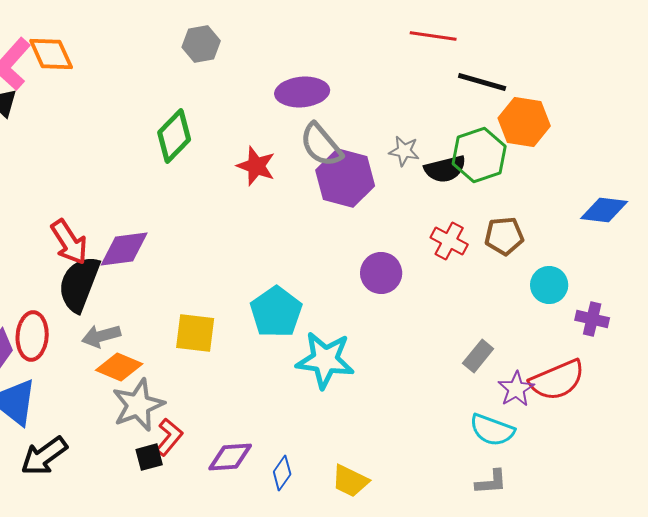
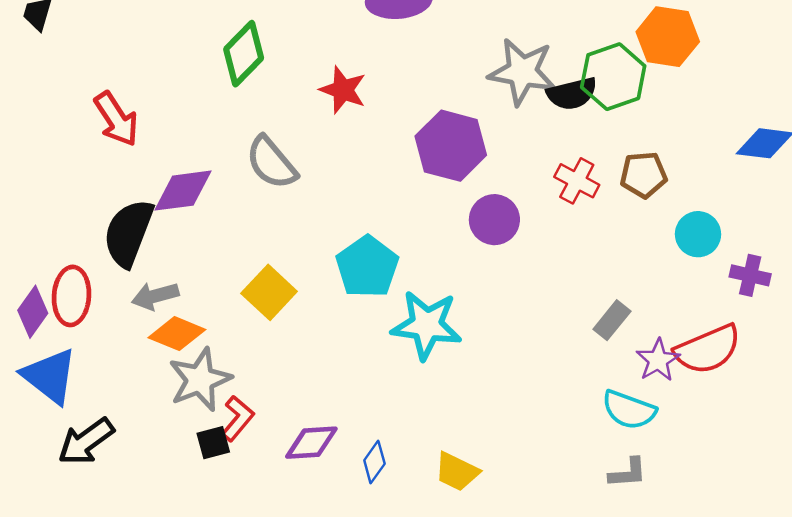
gray semicircle: (321, 145) -> (271, 163), moved
gray star: (404, 151) -> (522, 72), size x1.8
purple hexagon: (345, 178) -> (451, 146), moved
red arrow: (69, 242) -> (116, 119), moved
yellow square: (195, 333) -> (269, 292), turned 36

